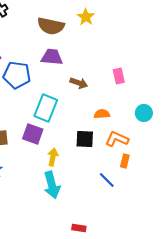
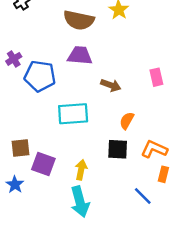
cyan rectangle: (46, 108) -> (73, 114), turned 64
orange semicircle: (102, 114) -> (127, 121), moved, turned -56
purple square: (33, 134) -> (43, 164), moved

